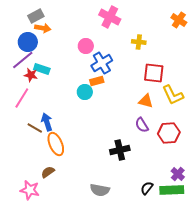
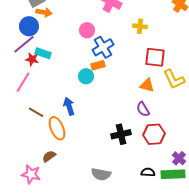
blue arrow: (47, 122) -> (69, 106), moved
red hexagon: (169, 133) -> (154, 134), moved
black semicircle: (147, 188) -> (148, 172), turned 56

